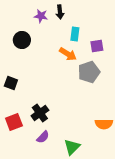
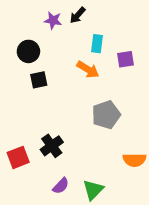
black arrow: (60, 12) -> (78, 15), turned 48
gray pentagon: (89, 72) -> (106, 115), moved
black square: (11, 83) -> (39, 80), moved, turned -32
purple semicircle: (43, 137) -> (61, 186), moved

